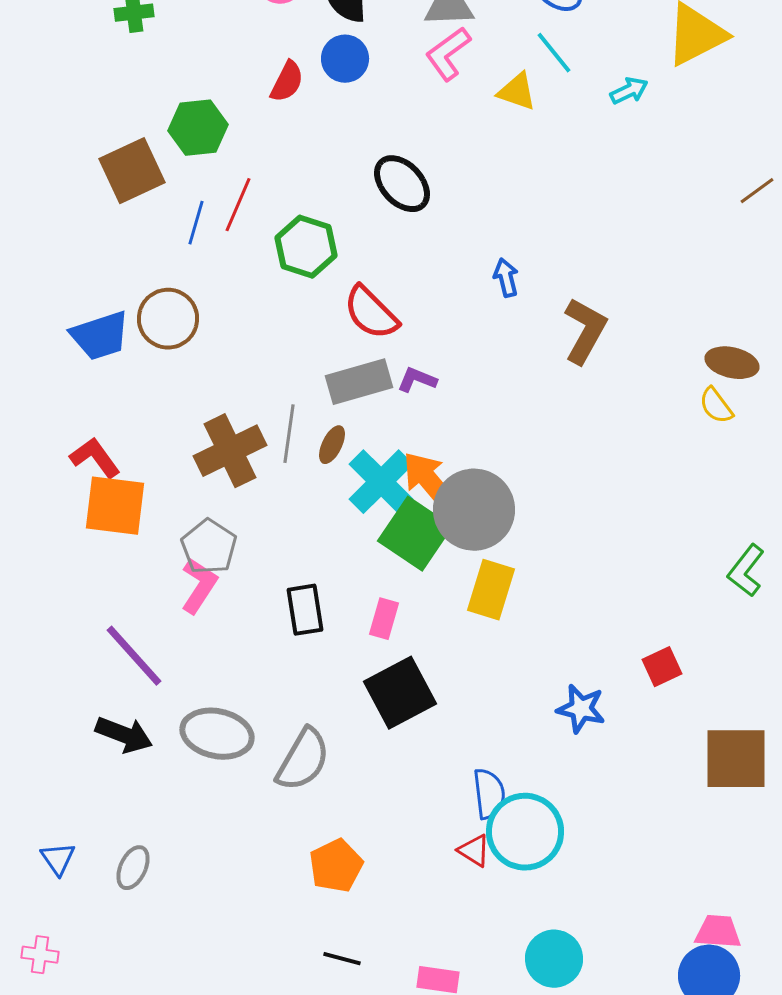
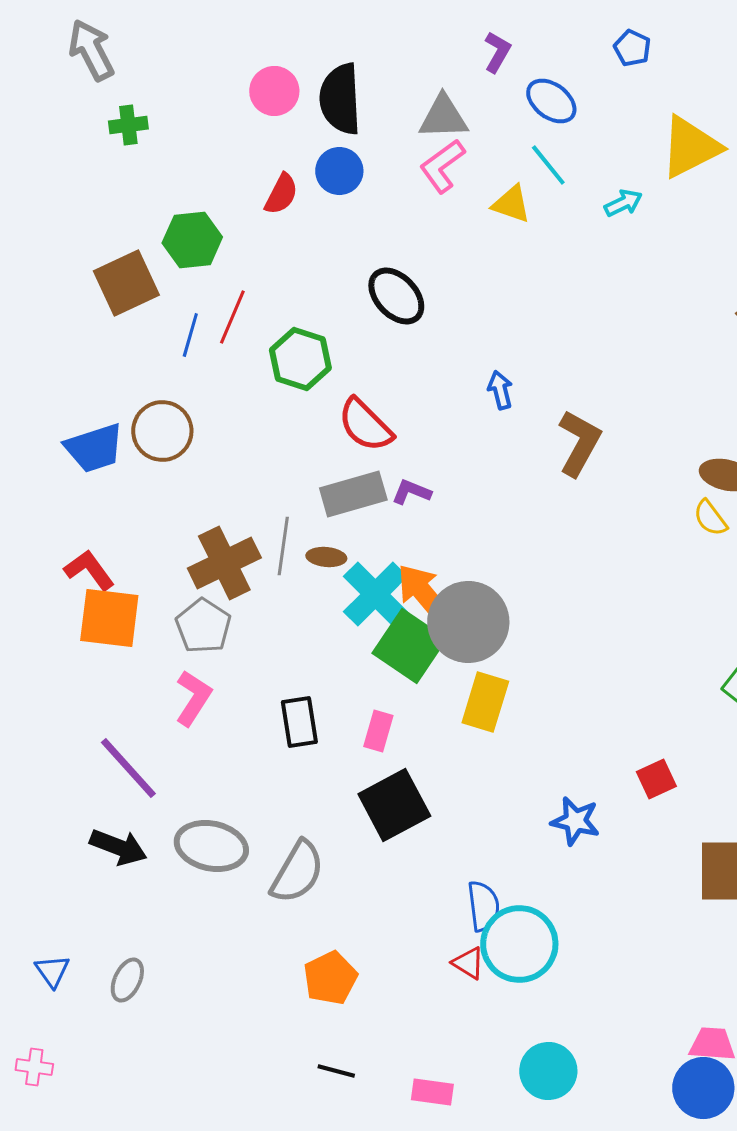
brown ellipse: (332, 445) -> (326, 557), turned 69
gray pentagon: (209, 547) -> (203, 626), moved

